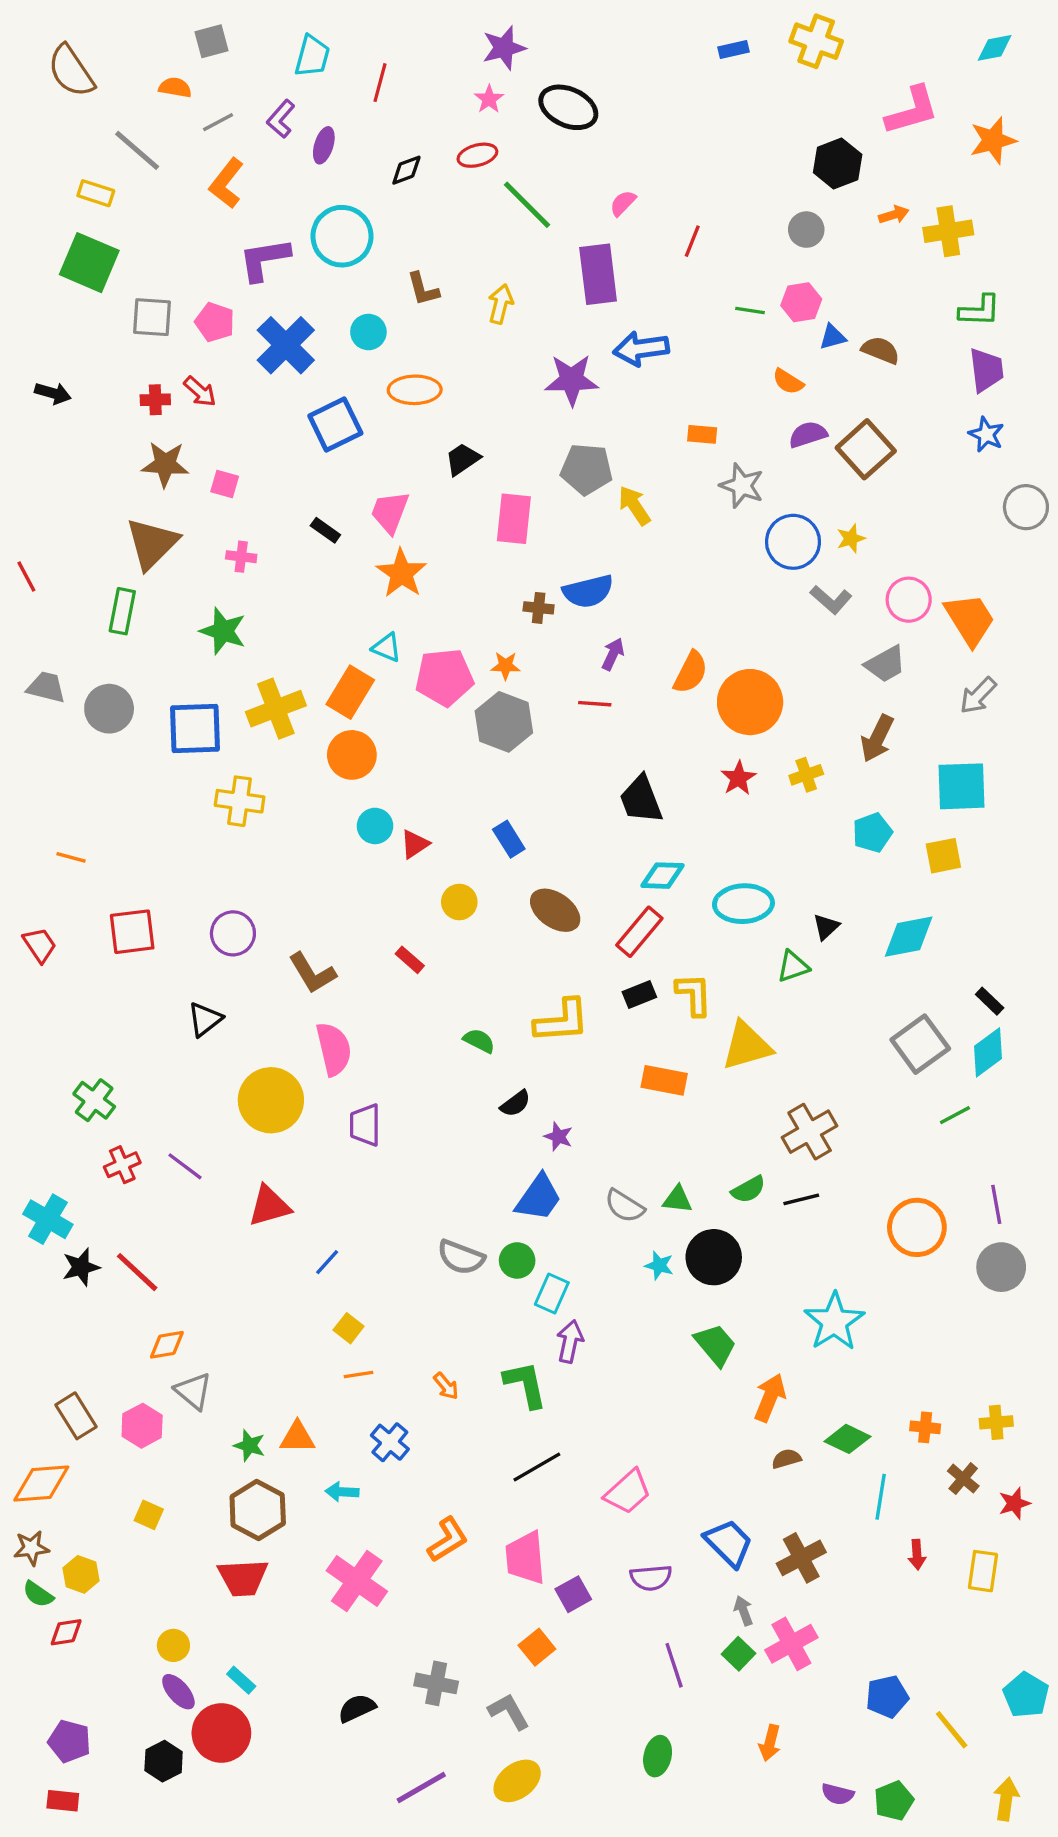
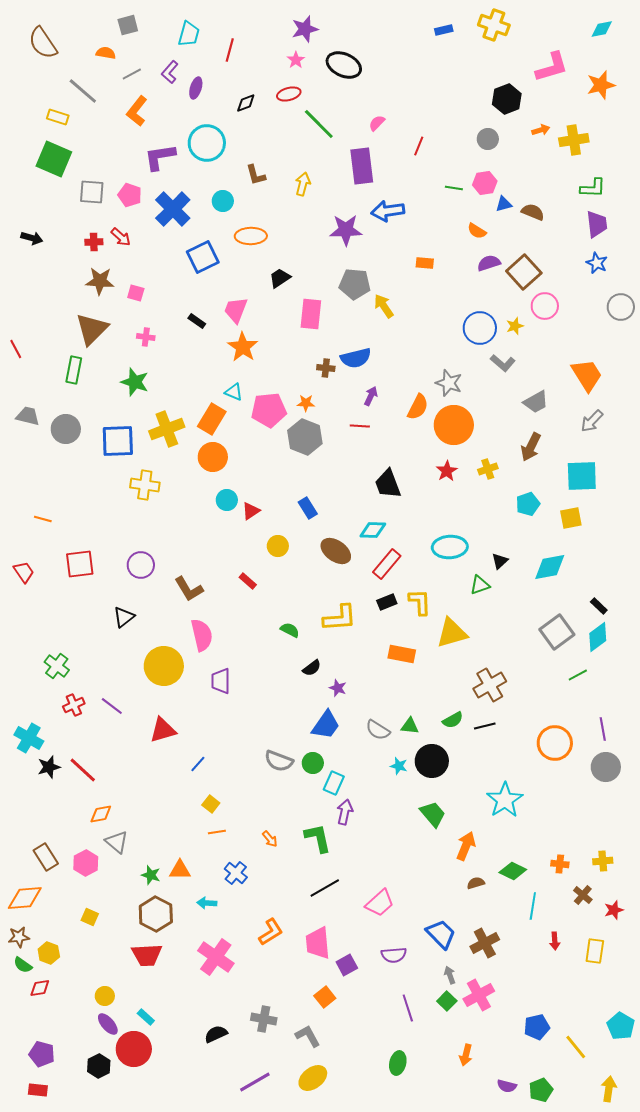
gray star: (742, 486) -> (449, 383), moved
pink circle: (909, 600) -> (545, 306), moved
cyan diamond: (662, 876) -> (373, 530), moved

